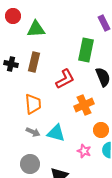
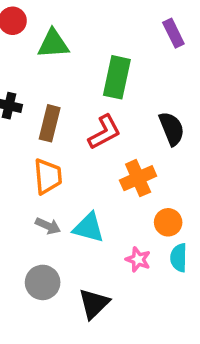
green rectangle: (86, 50) -> (117, 77), moved
brown rectangle: (34, 62) -> (50, 123), moved

